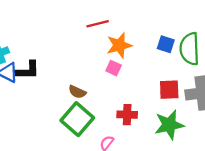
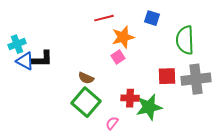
blue square: (166, 44) -> (152, 18), moved
pink square: (114, 68) -> (118, 57), turned 32
green star: (169, 125) -> (149, 107), moved

